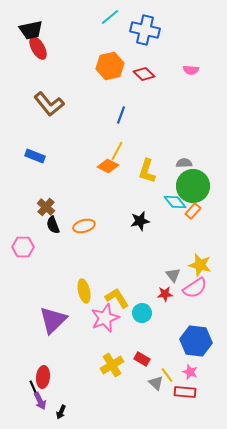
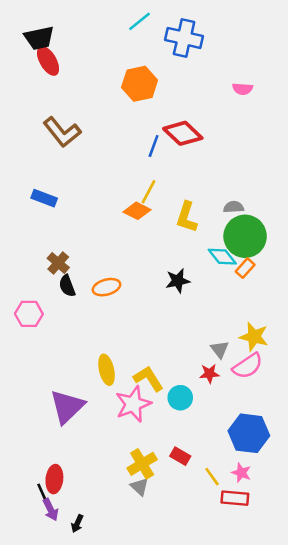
red diamond: (144, 74) -> (183, 133), moved, size x1.4
gray triangle: (156, 383) -> (140, 487), moved

